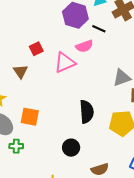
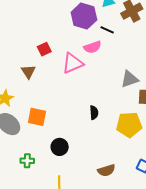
black semicircle: (87, 112) -> (94, 113), size x0.6
green cross: (16, 146) -> (27, 161), moved
black circle: (71, 148) -> (60, 147), moved

